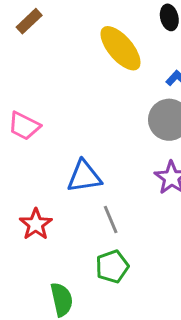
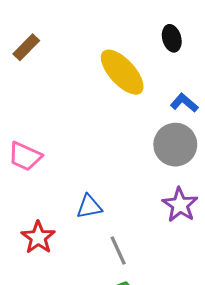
blue triangle: (84, 176) -> (89, 207), size x0.7
red star: (36, 224) -> (38, 237), moved

